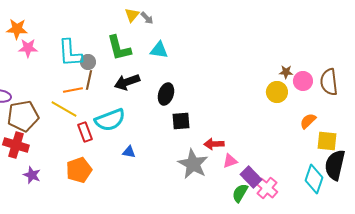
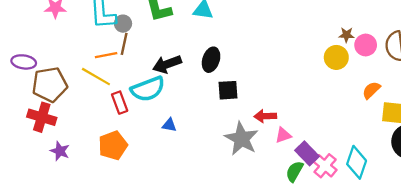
black arrow: (127, 82) -> (167, 64), moved
cyan diamond: (314, 179) -> (357, 162), moved

